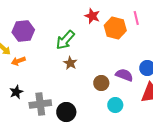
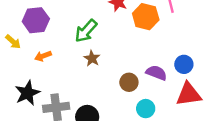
orange arrow: (18, 61) -> (43, 56), moved
black star: (16, 92) -> (27, 93), size x1.5

